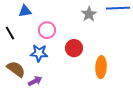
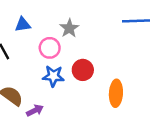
gray star: (89, 14) -> (69, 28), moved
blue star: (39, 53) -> (53, 76), moved

